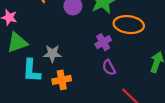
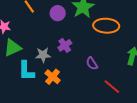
purple cross: (103, 42) -> (65, 45), moved
orange cross: (62, 80) -> (53, 77), turned -35

